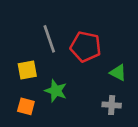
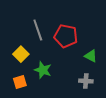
yellow square: (27, 70) -> (21, 54), turned -35
orange square: (26, 106) -> (20, 82), turned -32

